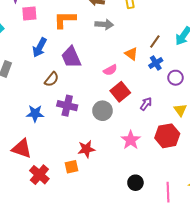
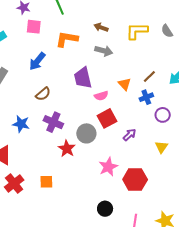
purple trapezoid: (71, 57) -> (83, 78), moved
red hexagon: (167, 136) -> (135, 180), moved
red star: (86, 149) -> (67, 149), moved, turned 30

